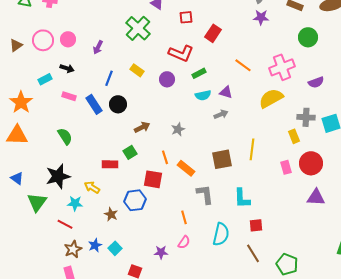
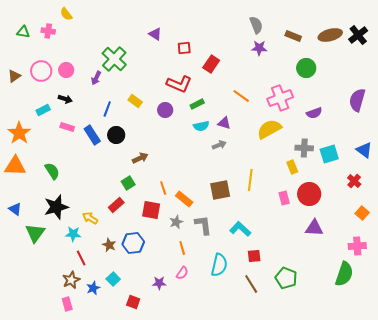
green cross: (138, 28) -> (114, 59), moved
gray star: (178, 129) -> (176, 222), moved
green semicircle: (65, 136) -> (52, 171), moved
red rectangle: (110, 164) -> (116, 205), moved, turned -42
cyan L-shape: (242, 198) -> (240, 229), turned 135
blue hexagon: (135, 200) -> (133, 243), moved
red line: (65, 224) -> (81, 258), moved, turned 35
blue star: (95, 245) -> (93, 288), moved
green pentagon: (287, 264) -> (286, 278), moved

